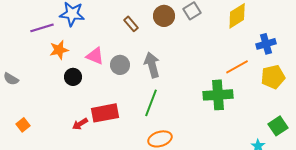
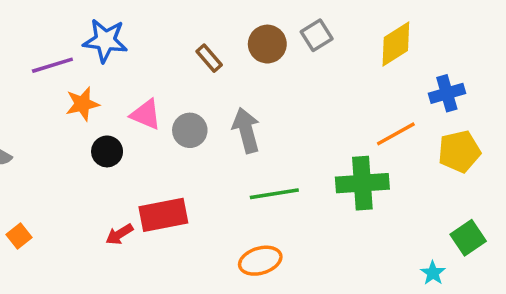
green line: (151, 103) -> (274, 194), moved, turned 60

